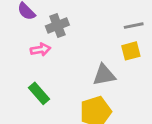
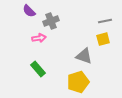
gray triangle: (104, 75) -> (84, 56), turned 30

